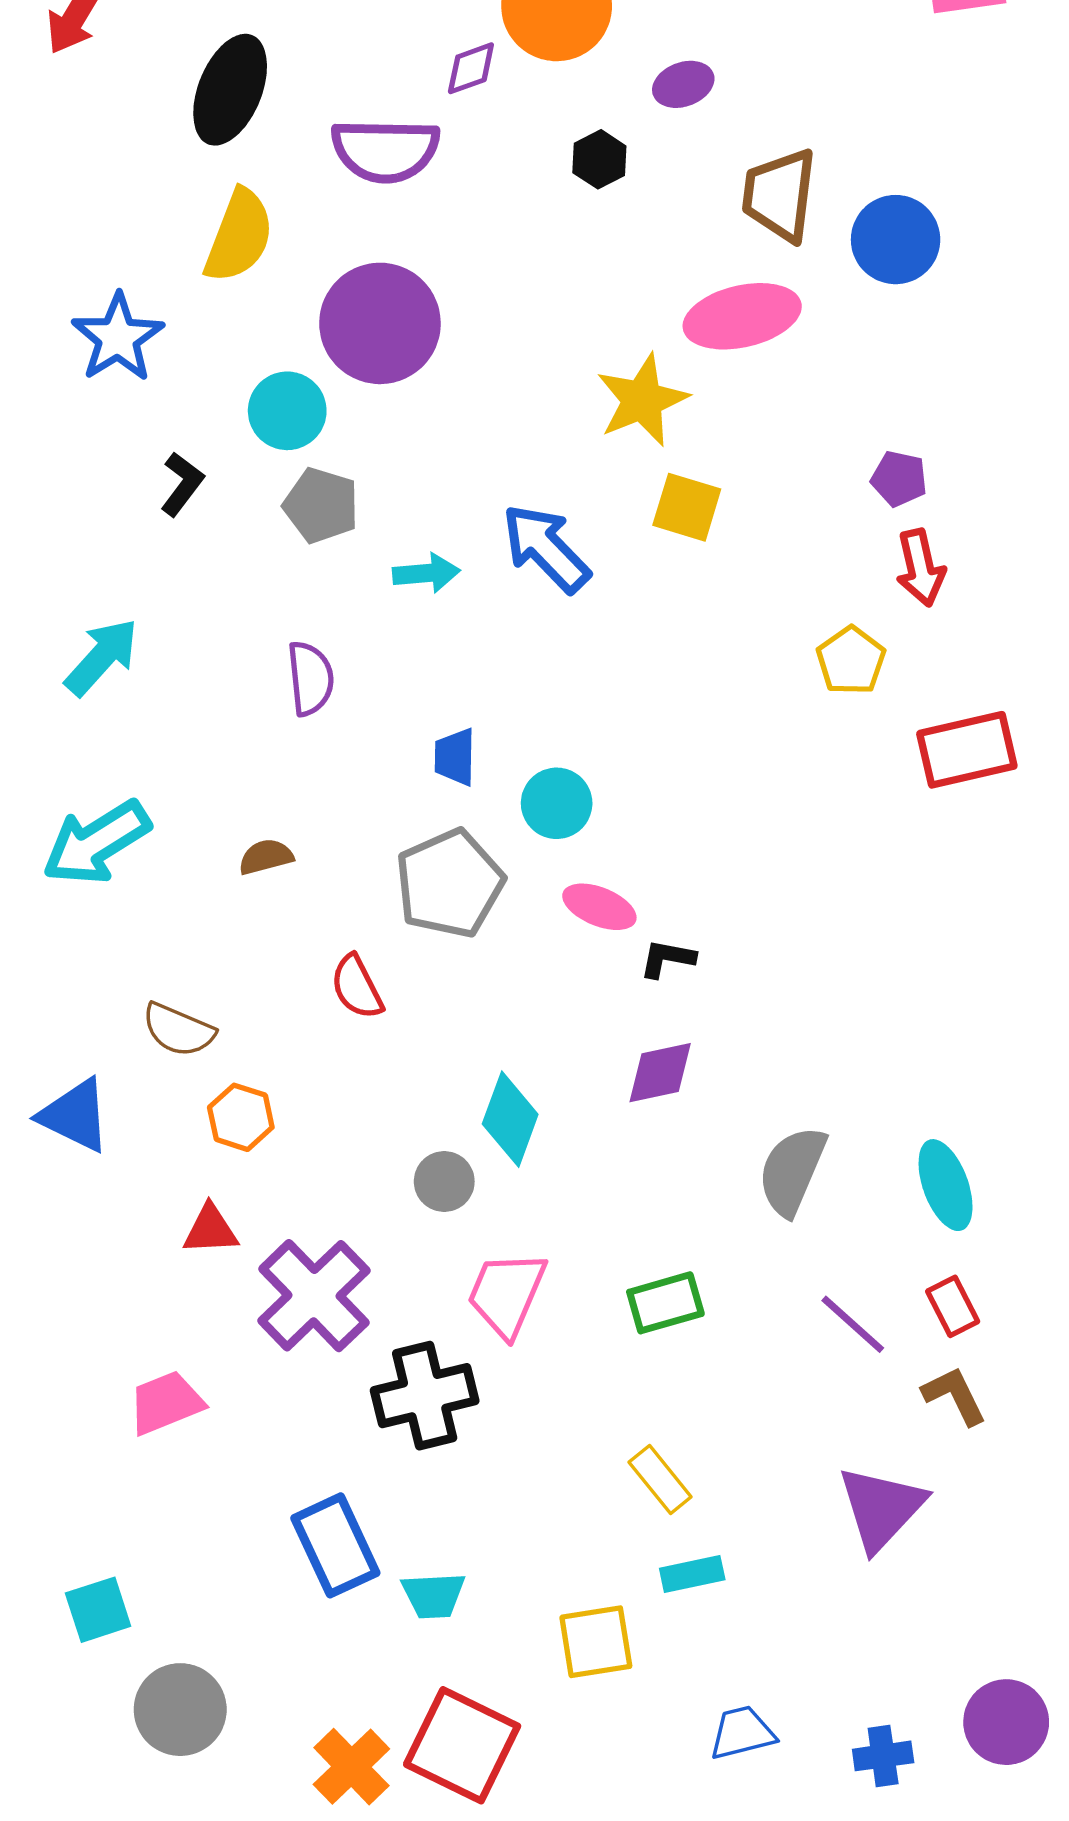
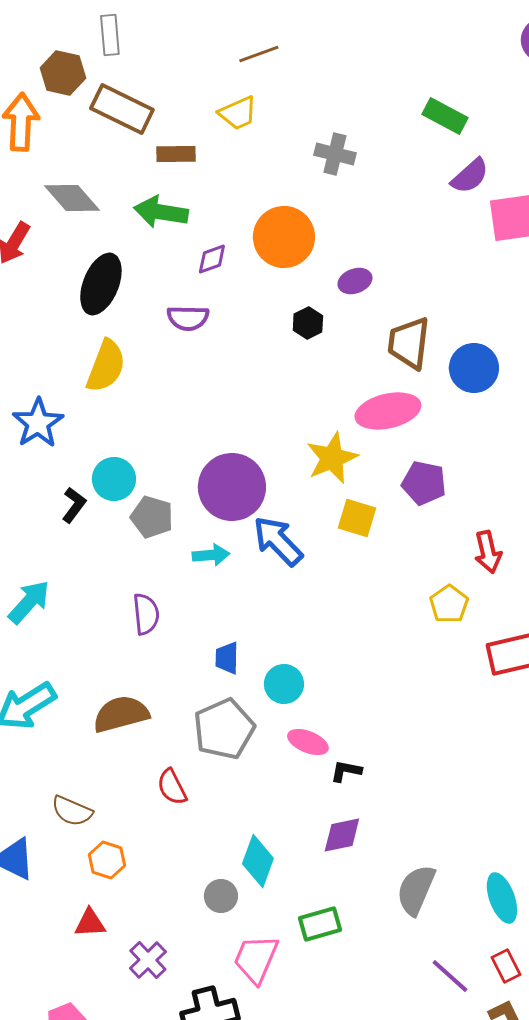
purple diamond: (471, 68) -> (212, 259), moved
purple semicircle: (385, 150) -> (188, 318), size x0.7
purple circle: (380, 323) -> (232, 487), moved
cyan circle: (287, 411) -> (114, 479), moved
purple pentagon: (899, 479) -> (424, 483), moved, size x1.4
brown semicircle: (266, 857) -> (121, 714), size x1.8
purple cross: (314, 1296) -> (148, 960), size x0.6
green rectangle: (665, 1303) -> (320, 924), moved

